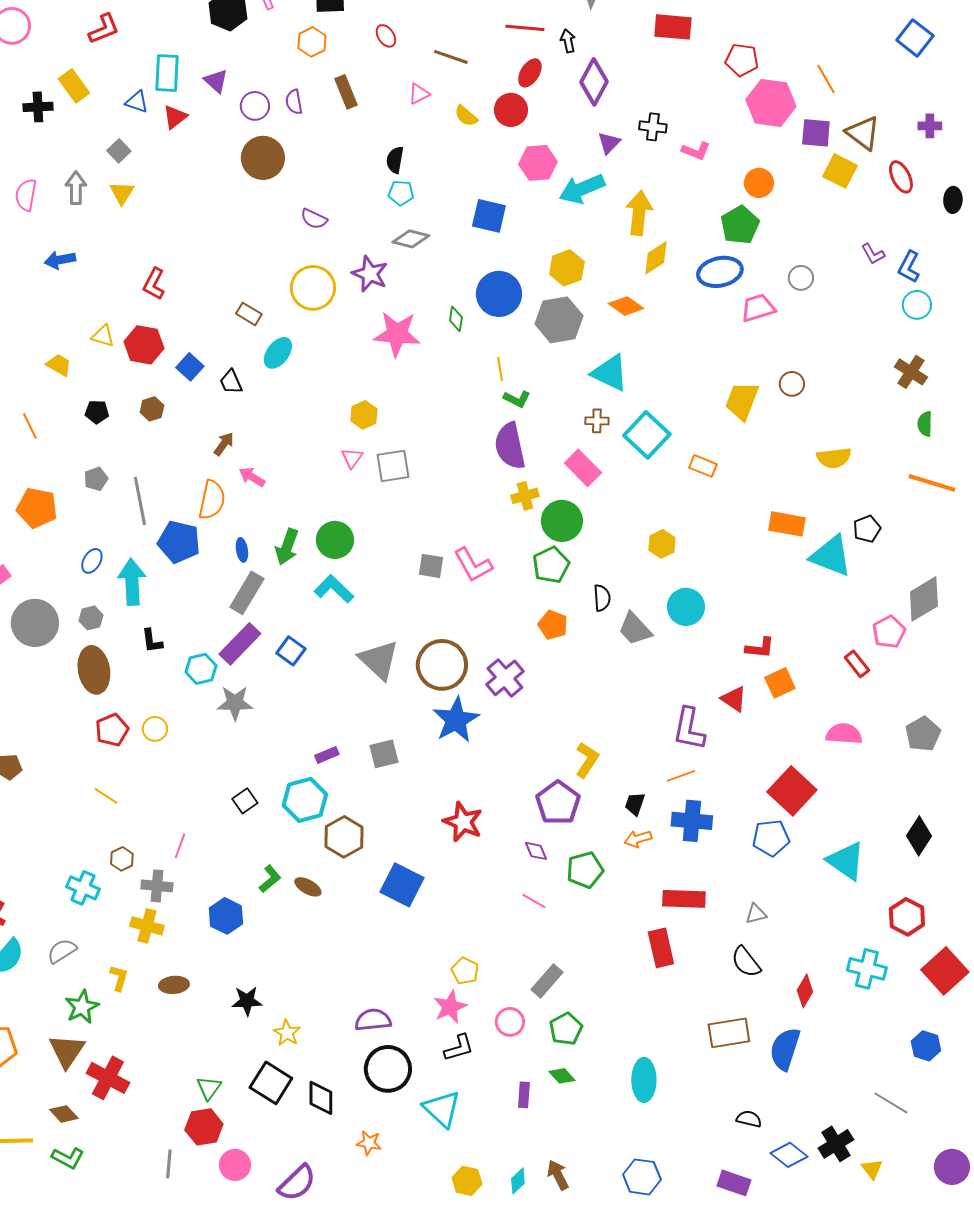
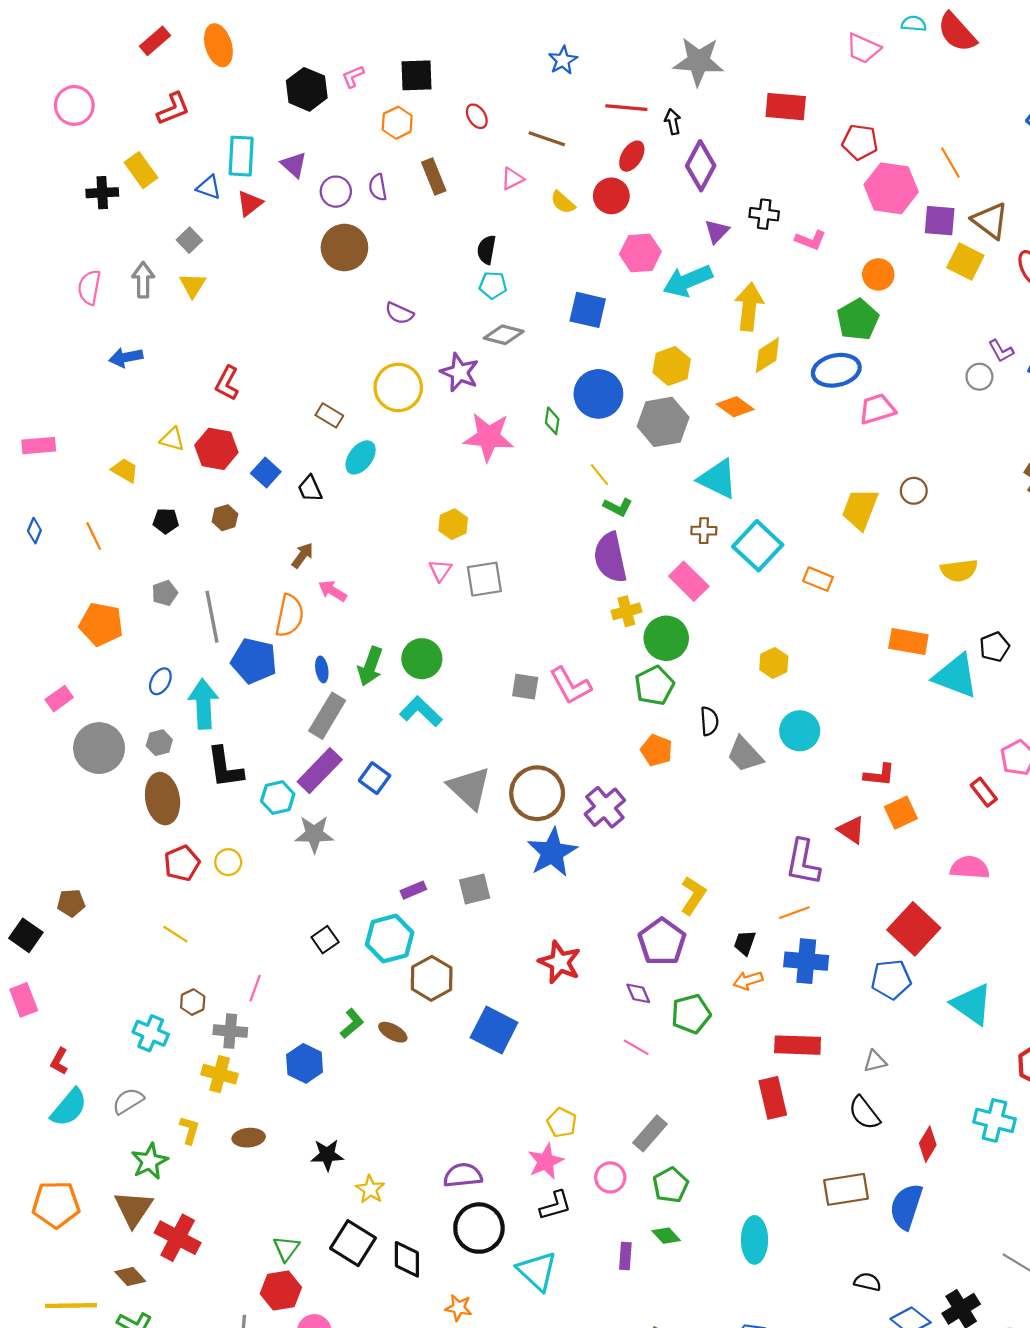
gray circle: (801, 278) -> (979, 377), moved
yellow line: (500, 369) -> (600, 475), turned -30
black L-shape: (152, 641) -> (225, 767), size x1.6

